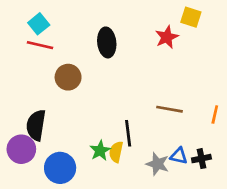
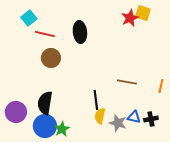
red star: (167, 37) -> (130, 18), moved
red line: (40, 45) -> (45, 34), moved
black semicircle: (36, 125) -> (45, 103), moved
green star: (100, 151) -> (62, 129), moved
yellow semicircle: (116, 152) -> (100, 116), moved

